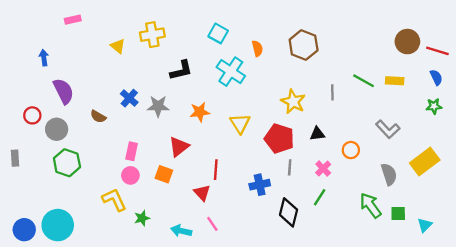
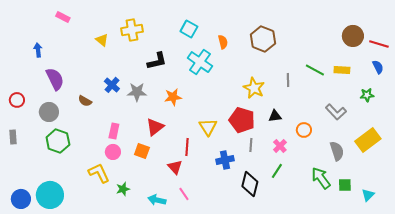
pink rectangle: (73, 20) -> (63, 17), turned 40
green star: (434, 106) -> (367, 95), moved
red circle: (32, 115) -> (17, 100), moved
yellow triangle: (240, 123) -> (208, 127), moved

